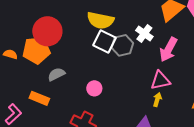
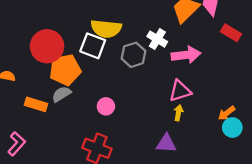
white square: (104, 41) -> (93, 46), moved
orange pentagon: (36, 50) -> (65, 70), moved
pink arrow: (168, 50) -> (186, 55), turned -120
orange rectangle: (39, 98) -> (36, 104), moved

